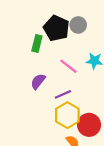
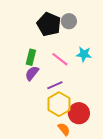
green rectangle: (37, 43) -> (31, 57), moved

